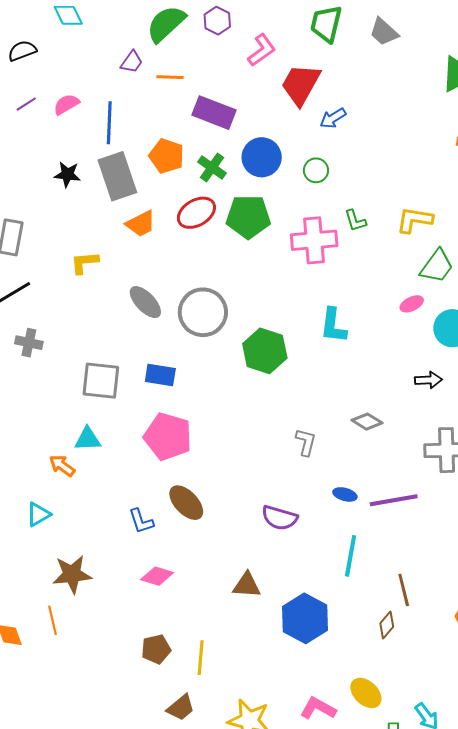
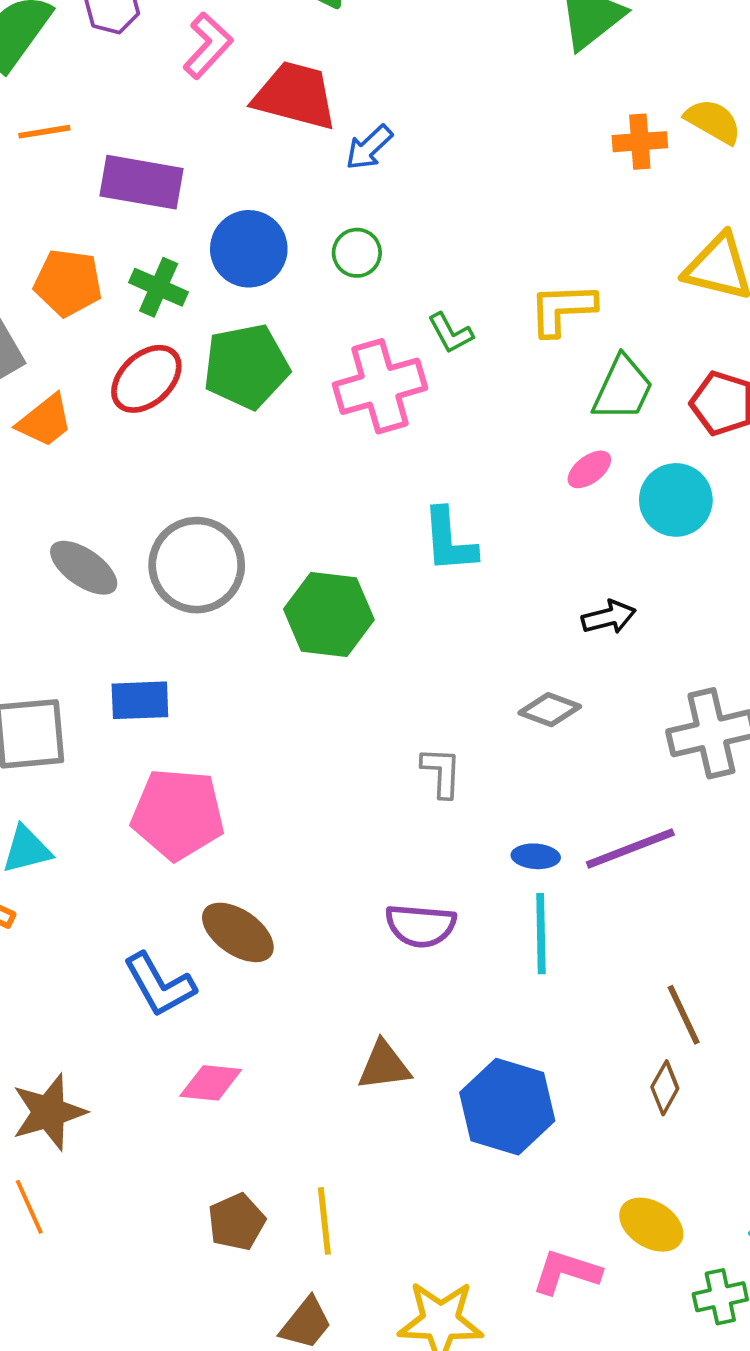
red trapezoid: (301, 84) -> (295, 96), turned 87
black arrow: (428, 380) -> (609, 617), moved
blue L-shape: (141, 521) -> (159, 985), size x1.4
cyan line: (351, 556) -> (541, 934), moved

